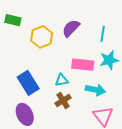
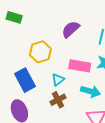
yellow hexagon: (42, 37) -> (40, 52), moved
cyan triangle: (62, 80) -> (58, 80), turned -32

